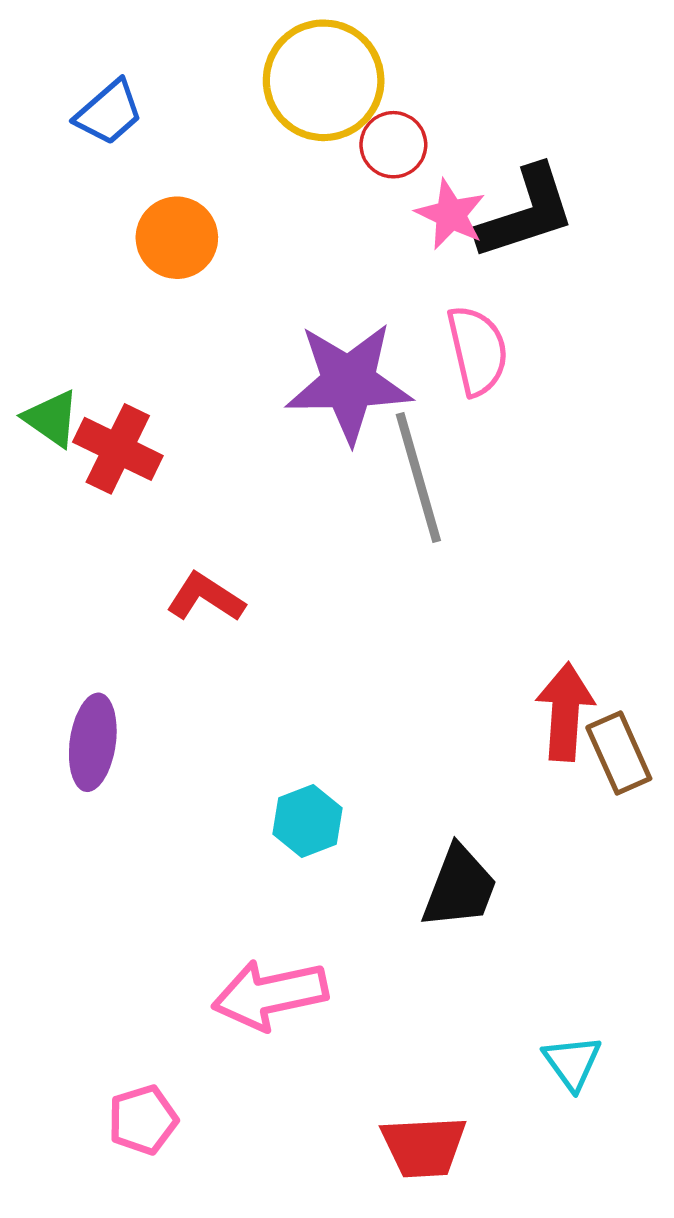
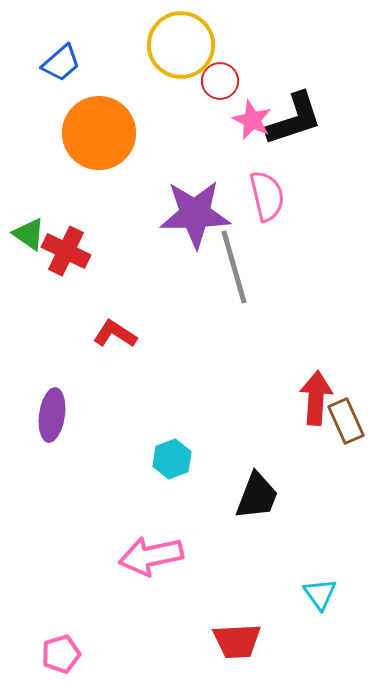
orange circle: (177, 238) -> (99, 133), size x1.6
pink pentagon: (143, 1120) -> (61, 654), moved

